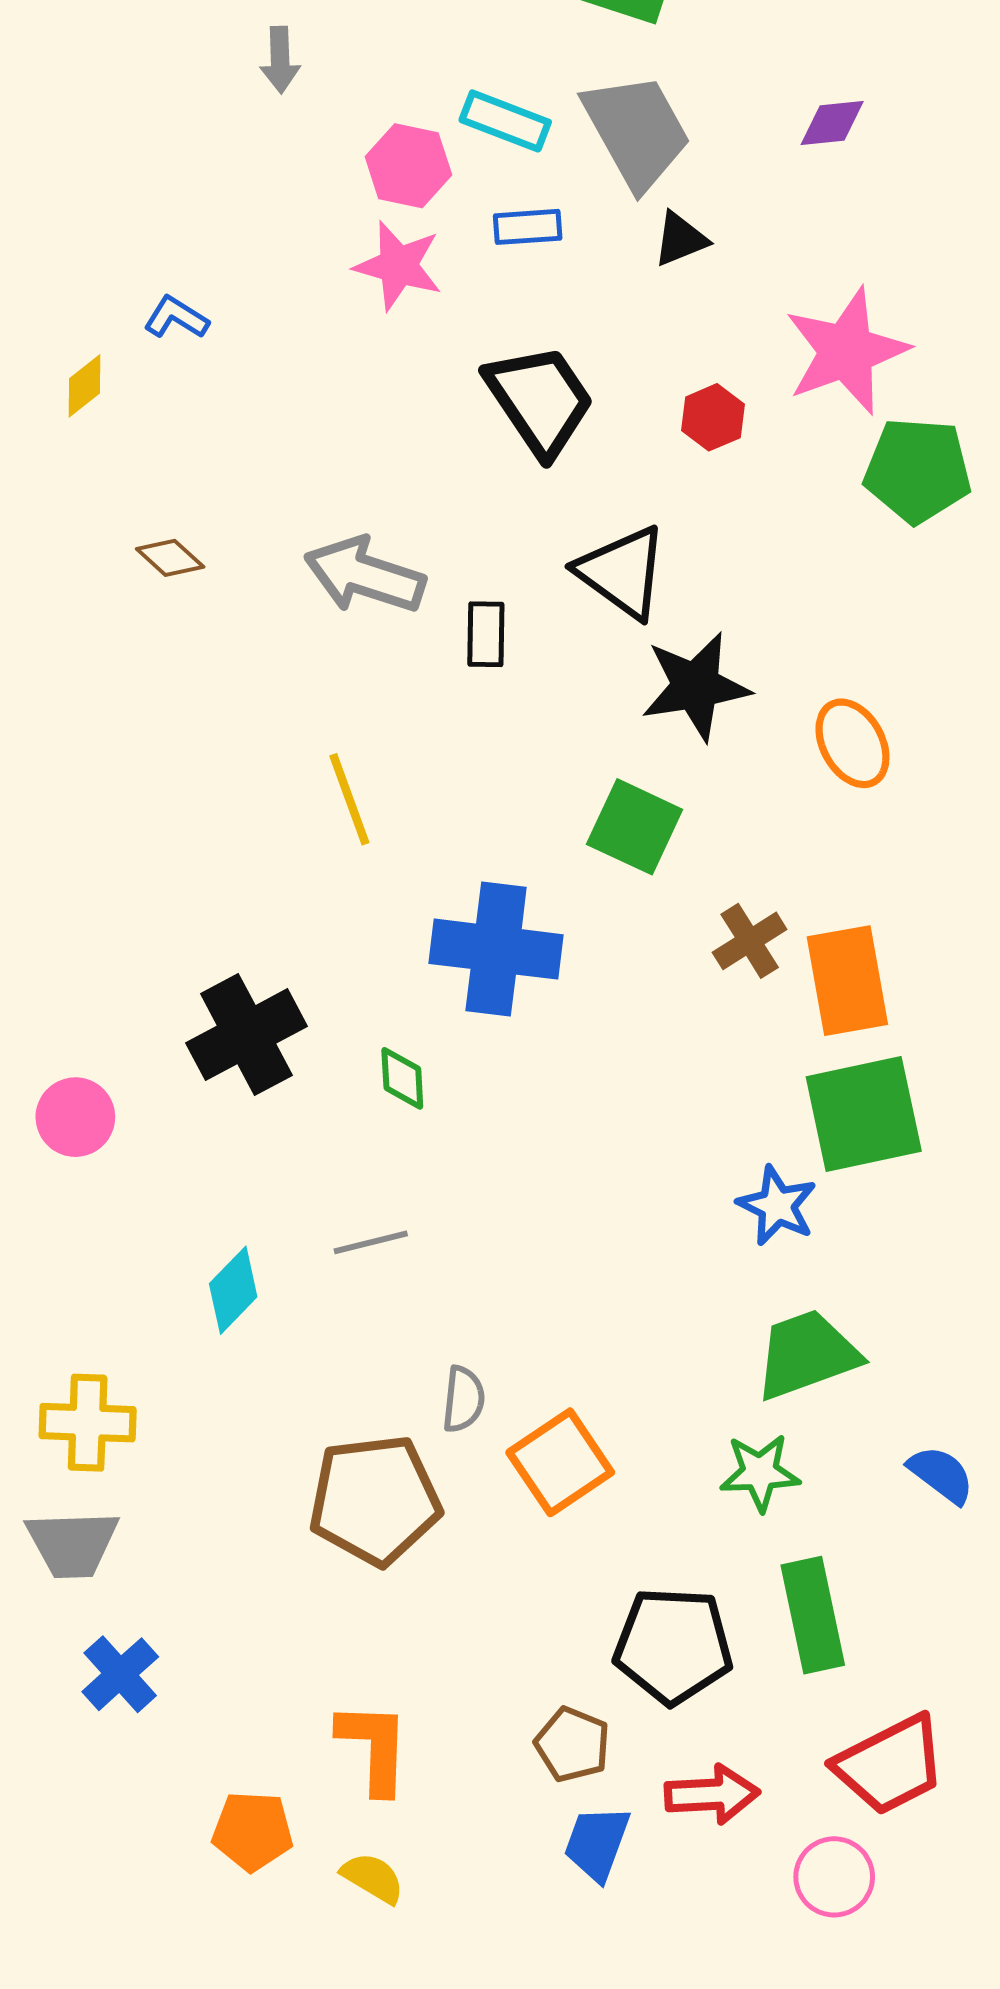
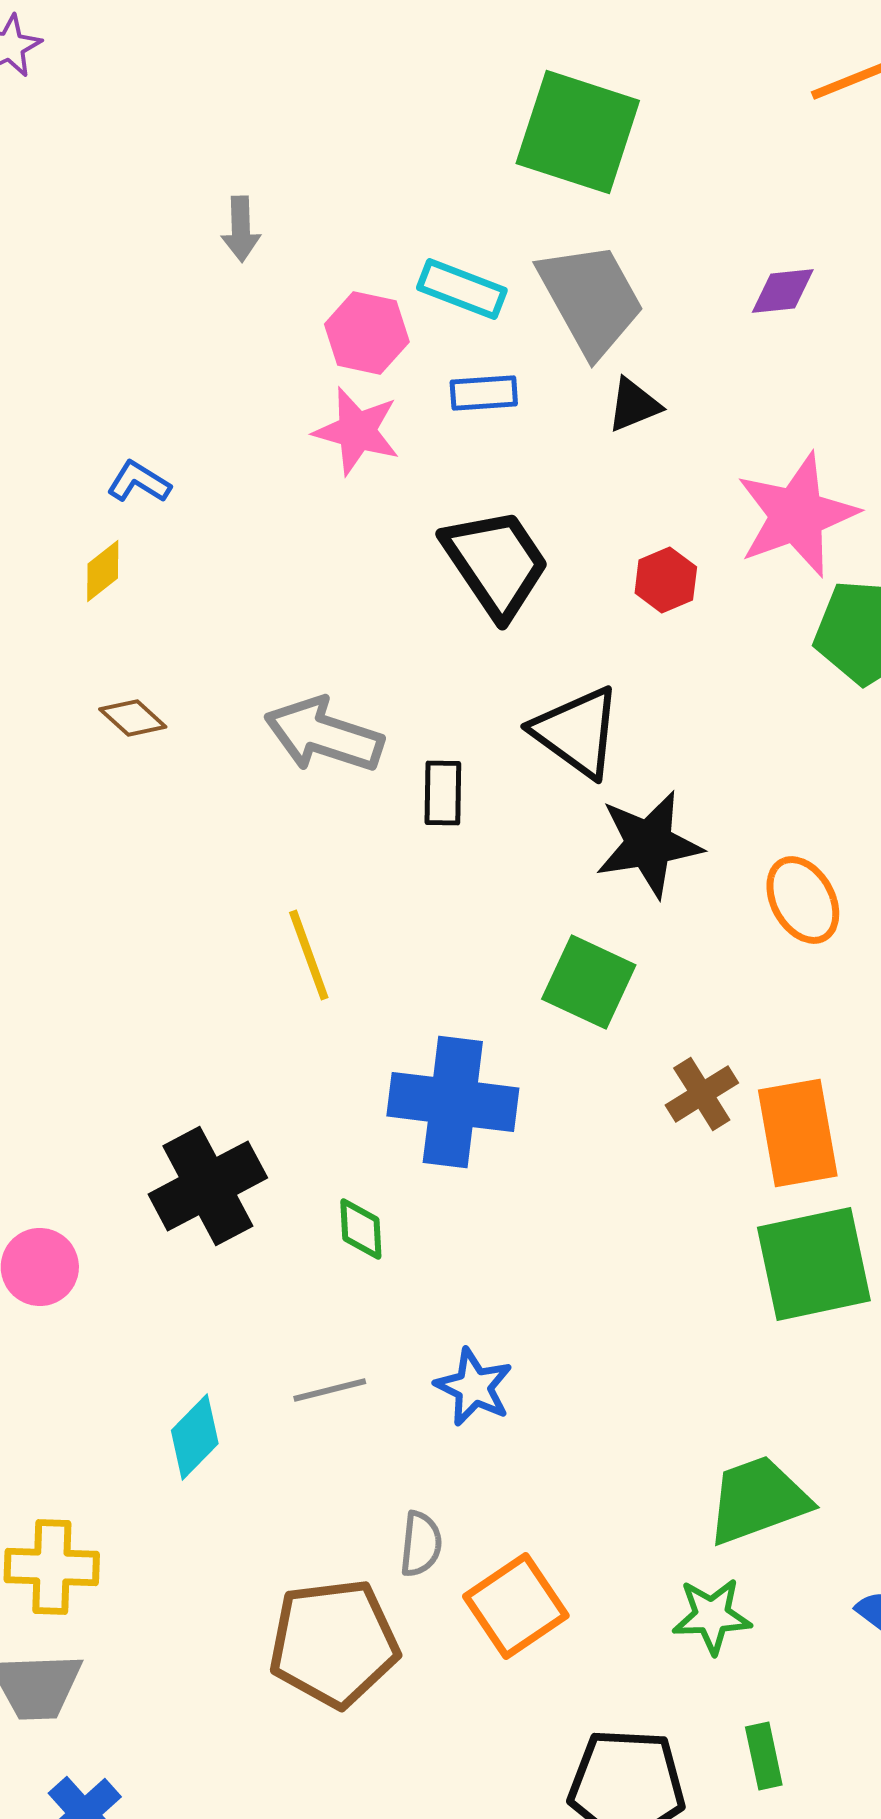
yellow diamond: (85, 386) -> (103, 571), moved
blue star: (777, 1206) -> (474, 1387), moved
green rectangle: (813, 1615) -> (764, 1756), size x0.6

